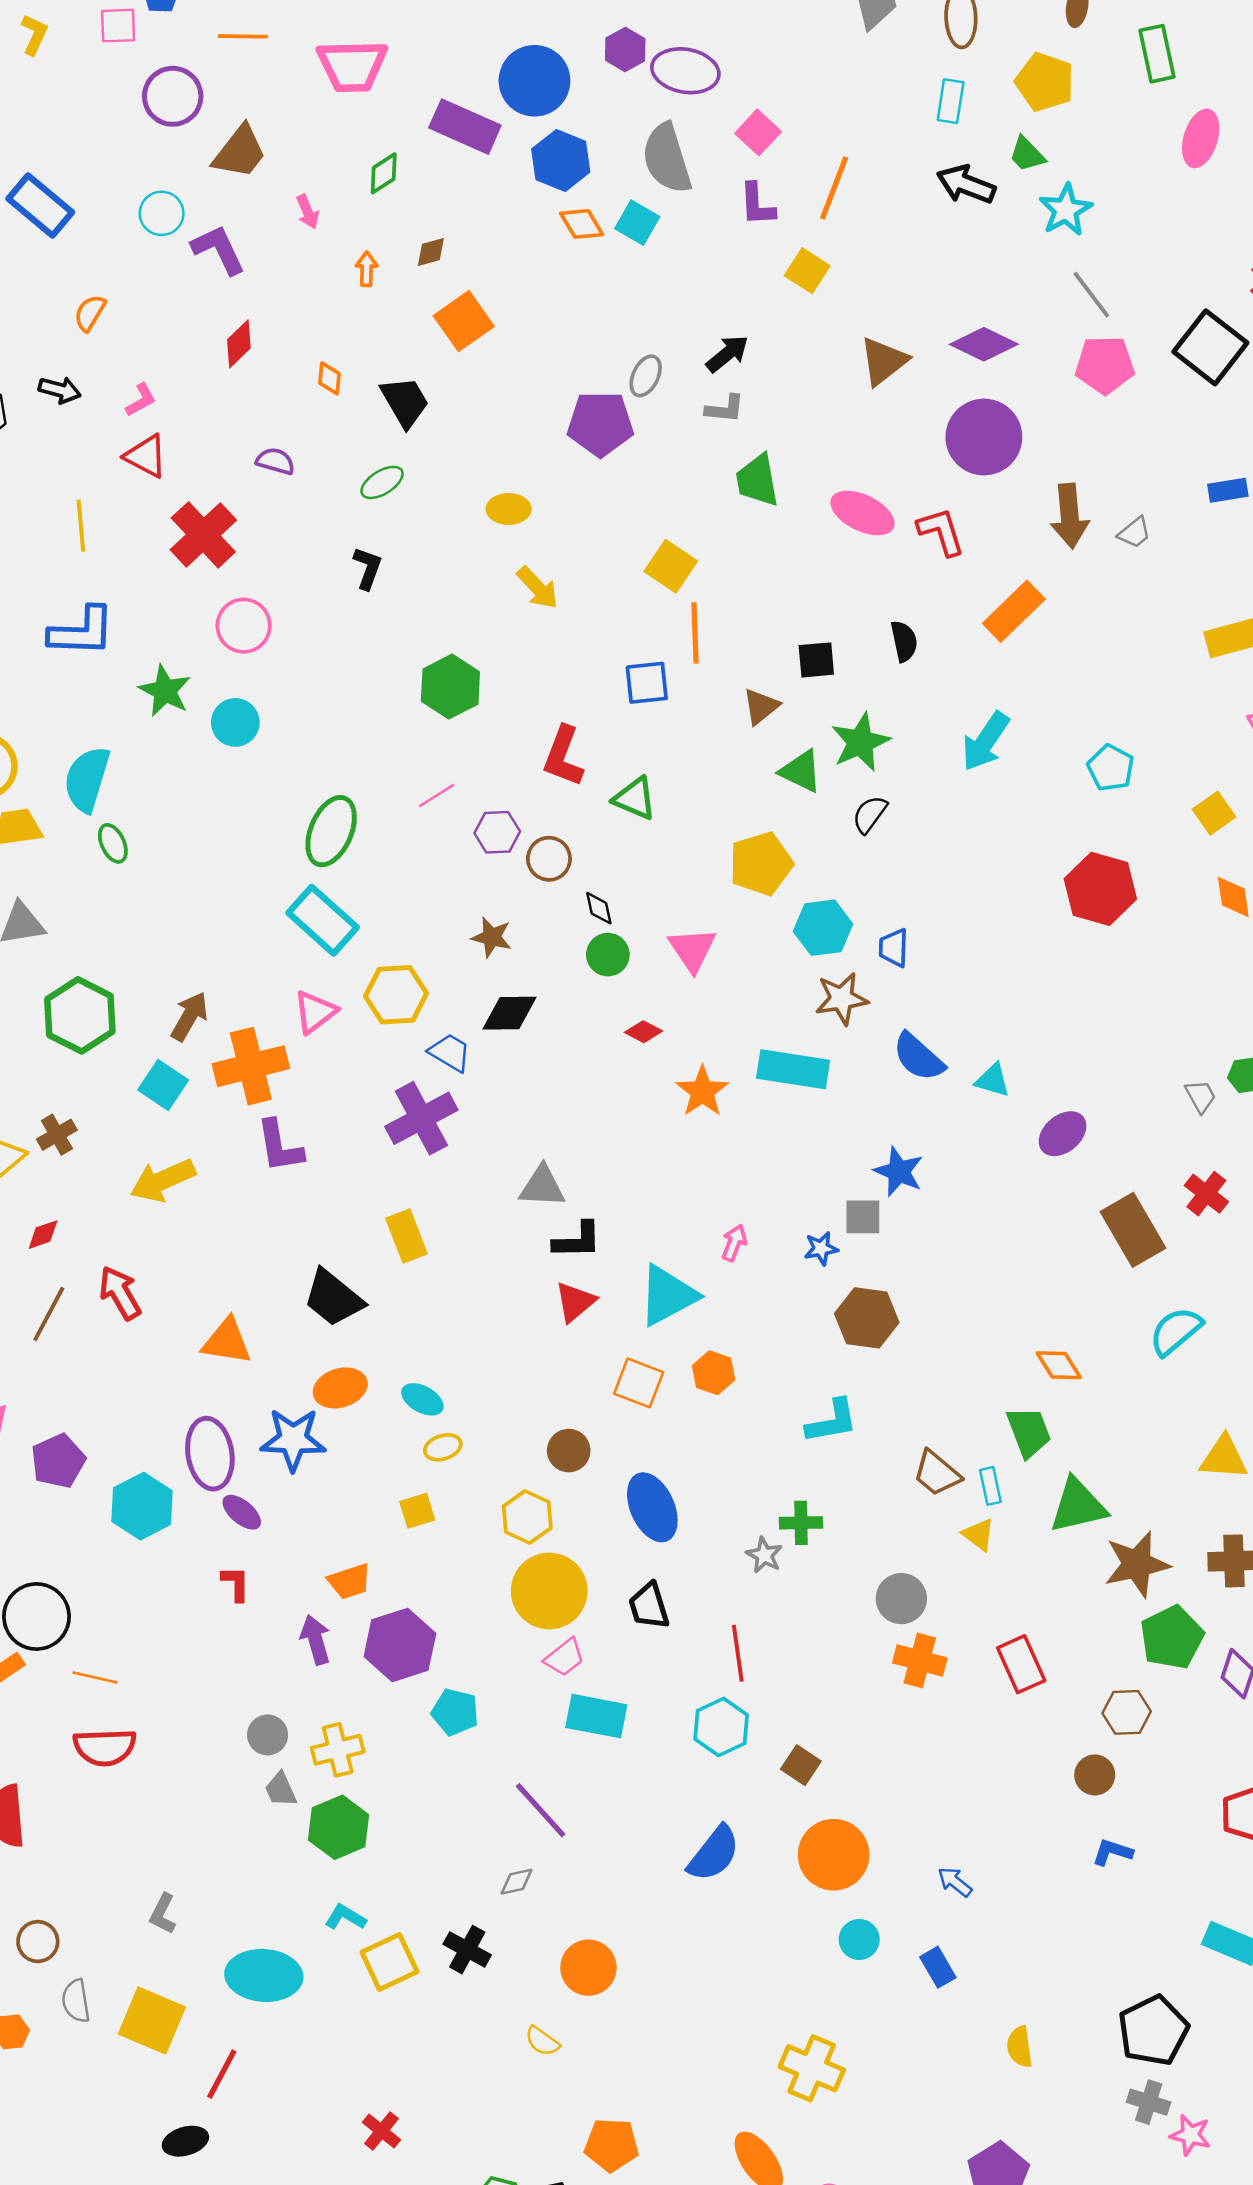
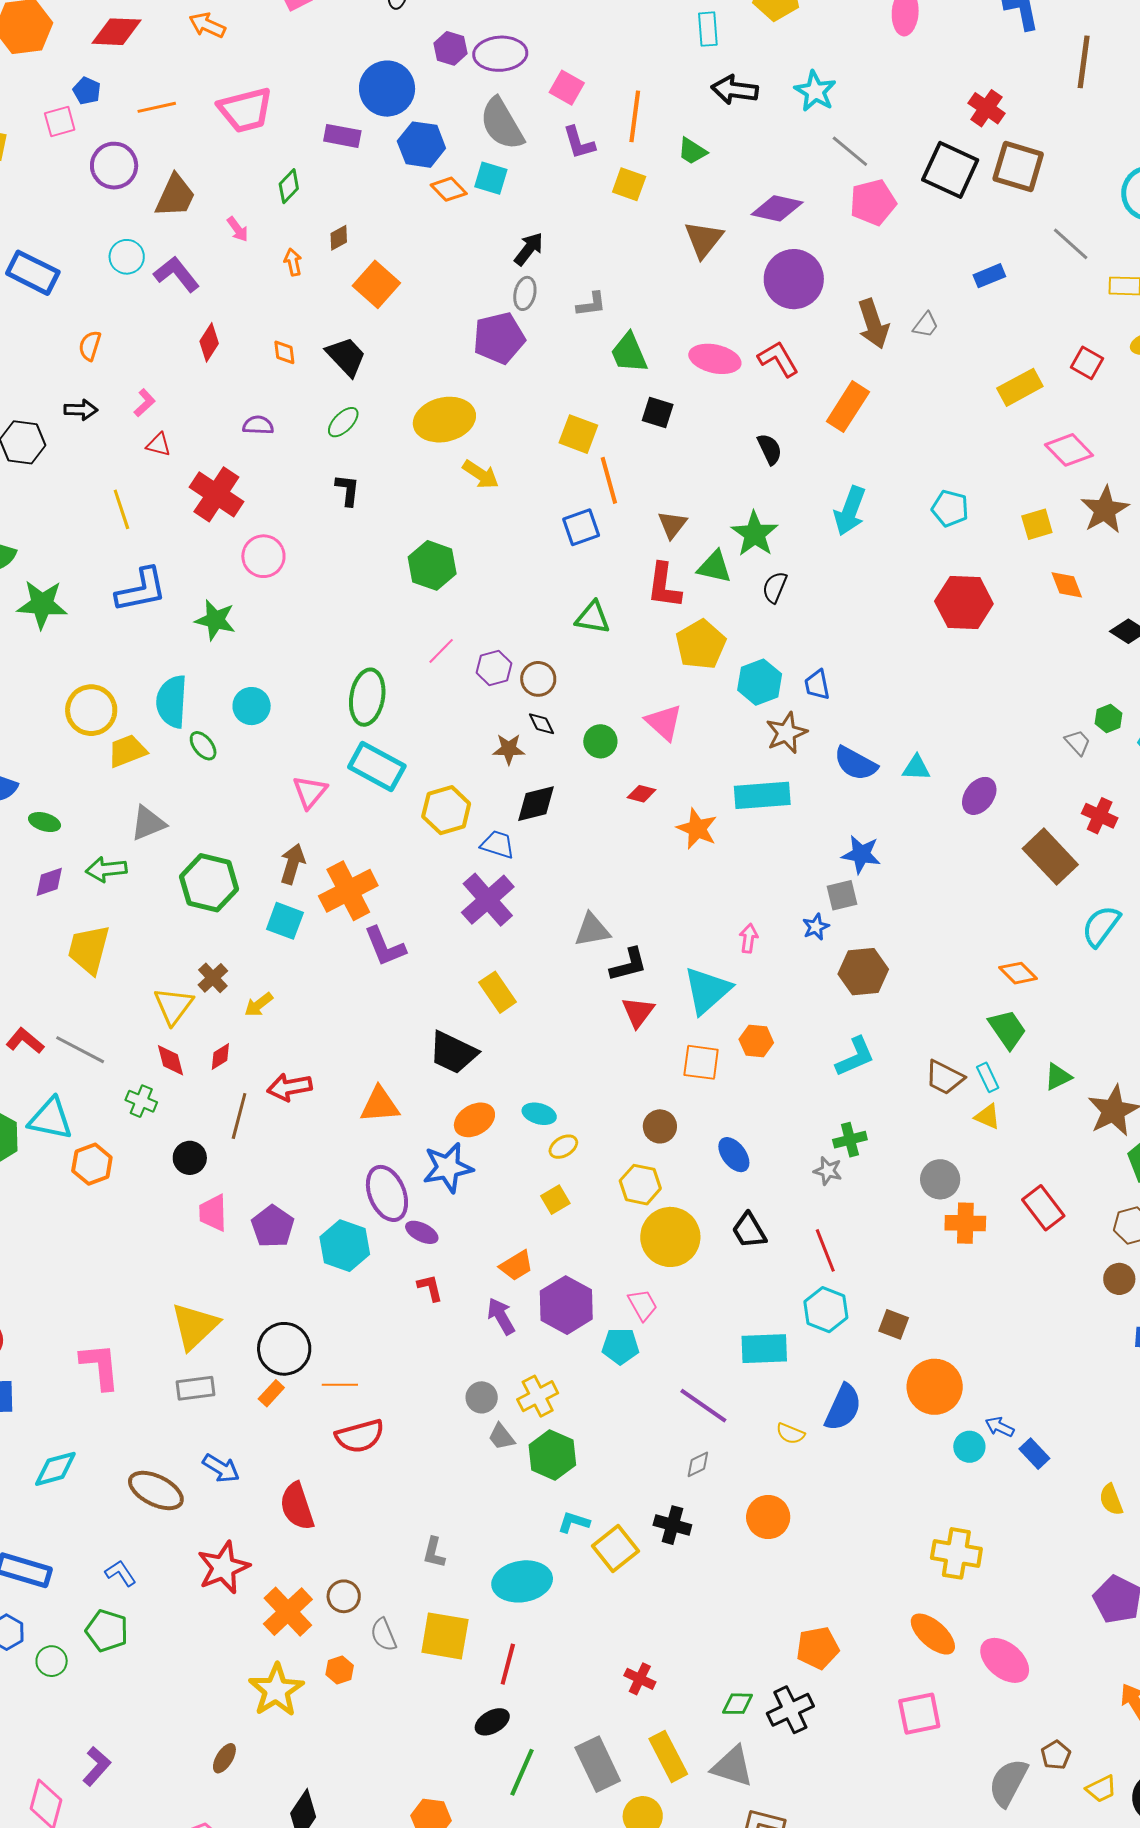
purple rectangle: (465, 127) -> (342, 136), size x0.7
green trapezoid: (1027, 154) -> (692, 151), moved
black arrow: (727, 354) -> (529, 249), moved
red triangle: (146, 456) -> (159, 445), size x0.7
yellow ellipse: (509, 509) -> (444, 420), size x1.8
black square: (816, 660) -> (658, 412), moved, turned 36
cyan circle: (235, 722) -> (252, 706), moved
red L-shape: (563, 756) -> (664, 586), moved
yellow square: (1214, 813) -> (1037, 524), turned 32
black diamond: (599, 908) -> (541, 724), moved
pink triangle: (315, 1012) -> (310, 792), moved
yellow arrow: (163, 1180) -> (259, 1005), moved, size x0.6
red arrow: (120, 1293) -> (290, 1087), turned -57
green triangle: (1078, 1506) -> (1058, 1077), size x0.6
blue ellipse: (652, 1507) -> (734, 1155), size x0.7
pink trapezoid: (564, 1658) -> (643, 1305), moved, turned -68
cyan rectangle: (596, 1716) -> (764, 1349), moved
blue arrow: (955, 1882) -> (1000, 1427), moved
yellow semicircle: (542, 2041) -> (790, 1434), moved

